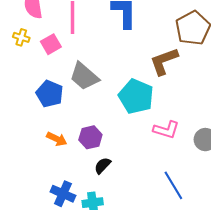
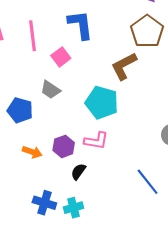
pink square: (51, 44) -> (61, 57), moved
gray trapezoid: (84, 76) -> (50, 90), size x0.7
pink L-shape: (166, 130) -> (96, 141), moved

